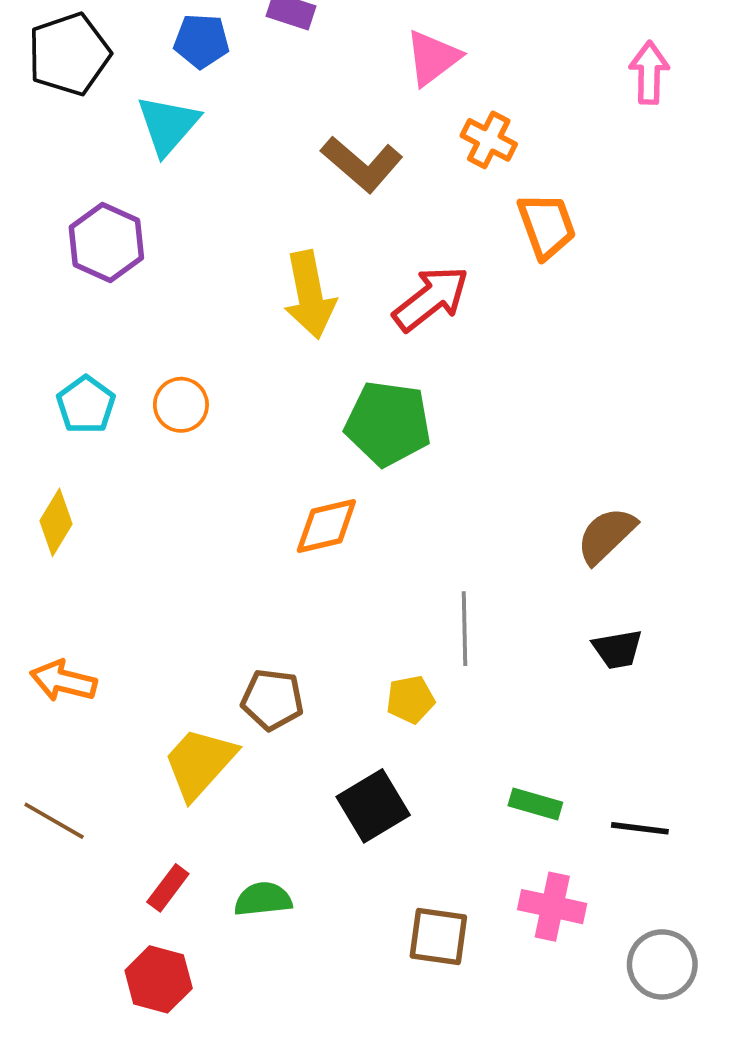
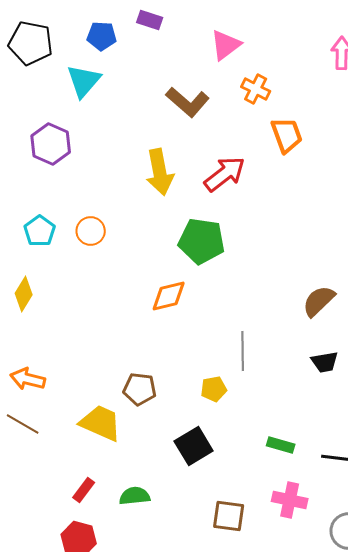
black pentagon: (69, 54) -> (31, 43), turned 30
yellow trapezoid: (200, 763) -> (101, 423), turned 72
brown line: (54, 821) -> (23, 424), moved

